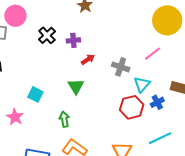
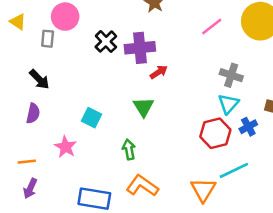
purple cross: (73, 40) -> (140, 48), size x1.6
pink line: (153, 54) -> (212, 26), moved
gray cross: (121, 67) -> (231, 75), moved
cyan line: (160, 138) -> (234, 170), moved

